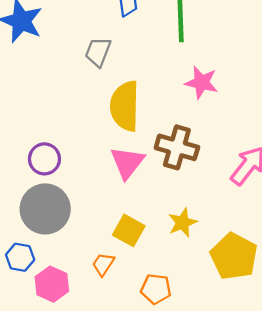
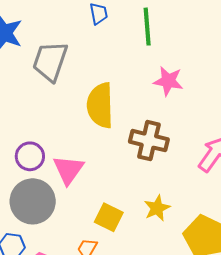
gray trapezoid: (98, 52) -> (50, 61), moved, size x1.5
pink triangle: (127, 163) -> (68, 170), moved

